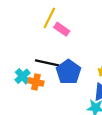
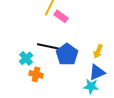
orange cross: (36, 82) -> (36, 74), moved

